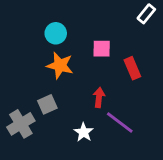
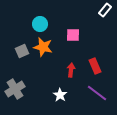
red rectangle: (132, 68) -> (95, 66), moved
gray square: (47, 104) -> (22, 51), moved
purple line: (120, 123) -> (97, 93), moved

